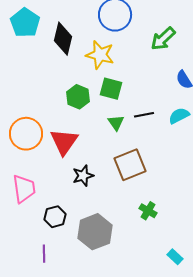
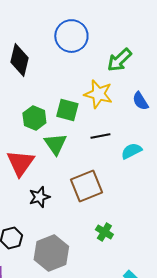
yellow star: (100, 55) -> (98, 94), moved
cyan semicircle: (179, 116) -> (131, 151), moved
green triangle: (116, 123) -> (55, 144), moved, size x1.4

